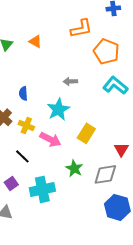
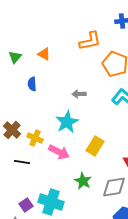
blue semicircle: (23, 93) -> (32, 84), moved
black line: (22, 156) -> (22, 162), moved, turned -35
purple square: (11, 183) -> (26, 205), moved
cyan cross: (42, 189) -> (51, 202), turned 30

